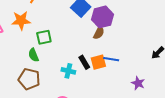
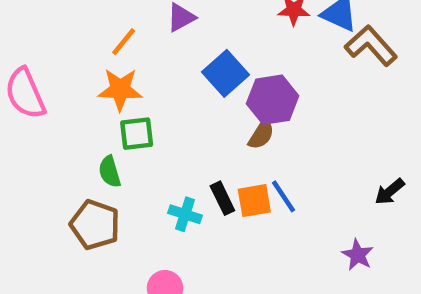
orange star: (21, 21) -> (120, 89), moved
blue line: (111, 59) -> (283, 196), turned 42
purple star: (138, 83) -> (358, 255), moved

